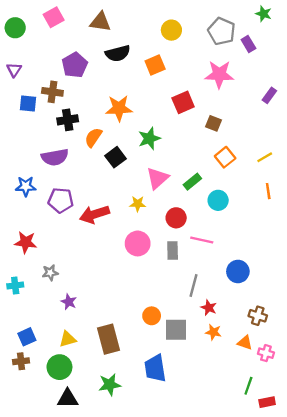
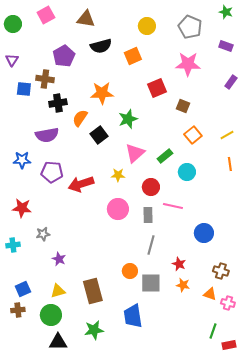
purple rectangle: (248, 44) -> (226, 46), moved, turned -40
gray line: (194, 285) -> (151, 245), moved

